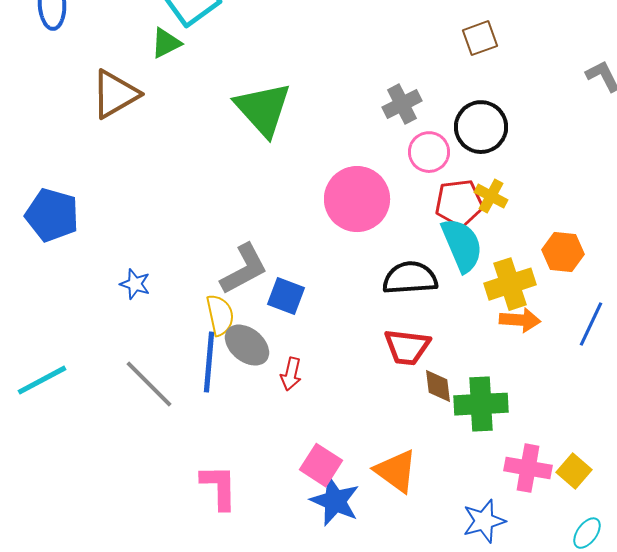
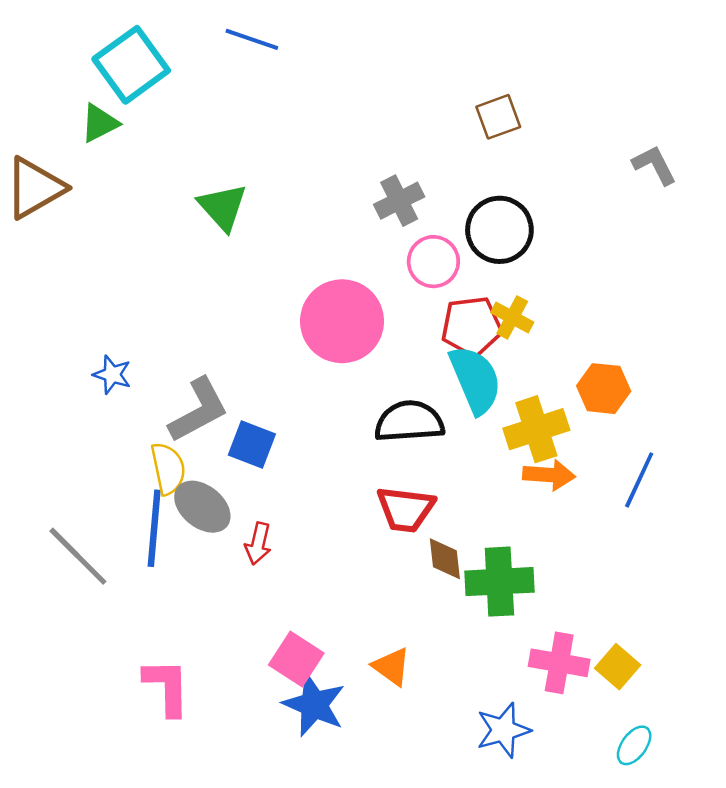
green triangle: (263, 109) -> (223, 207), size x0.7
blue star: (135, 284) -> (112, 375), moved
orange triangle: (396, 471) -> (392, 667), size x0.7

